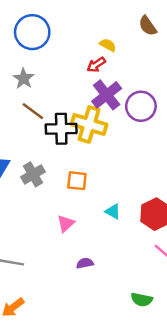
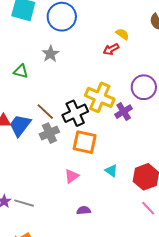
purple cross: (107, 95) -> (124, 112), moved, size x0.7
brown line: (33, 111) -> (45, 112), moved
black cross: (61, 129) -> (75, 113), moved, turned -30
orange square: (77, 181) -> (85, 142), size x1.4

